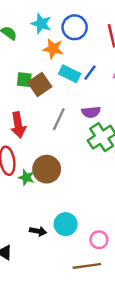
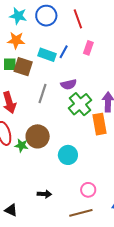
orange star: (53, 49) -> (16, 40), moved
brown square: (40, 84) -> (23, 67), turned -30
cyan circle: (66, 224) -> (68, 155), moved
black arrow: (38, 231) -> (44, 194), moved

